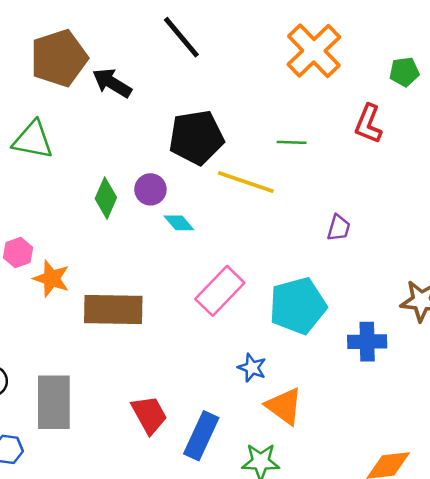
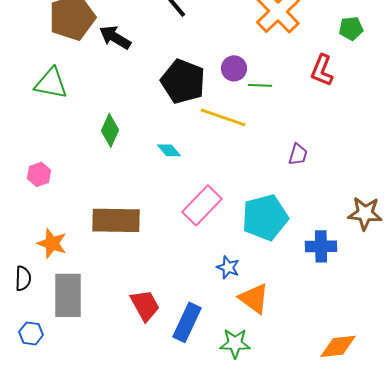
black pentagon: (196, 137) -> (183, 81), turned 30
purple circle: (150, 189) -> (234, 68), moved
orange star: (51, 279) -> (52, 243), moved

